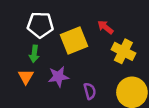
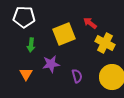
white pentagon: (40, 25) -> (24, 17), moved
orange triangle: (26, 77) -> (26, 74), moved

